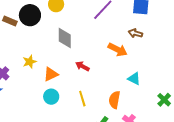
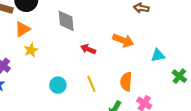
orange arrow: (118, 50) -> (123, 40), moved
orange triangle: (51, 74) -> (22, 29), moved
cyan triangle: (134, 79) -> (158, 55), moved, turned -32

